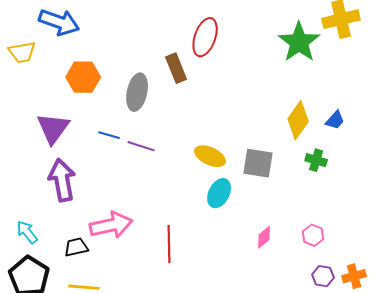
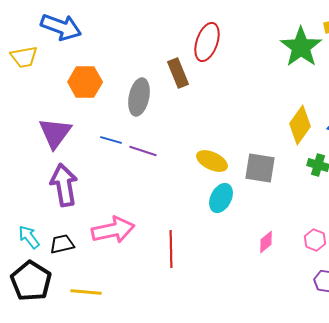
black trapezoid: (76, 247) -> (62, 244), moved

